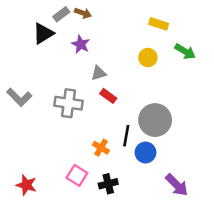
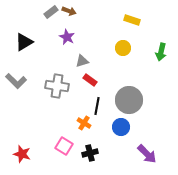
black triangle: (43, 33) -> (24, 42), moved
green arrow: (185, 51) -> (161, 52), moved, turned 72
black line: (126, 136) -> (97, 106), moved

